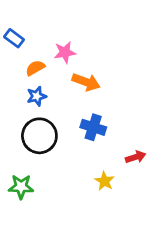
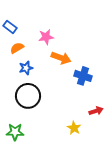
orange semicircle: (35, 68) -> (17, 48), moved
blue cross: (93, 127) -> (83, 76), moved

